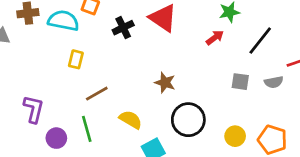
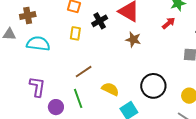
cyan semicircle: (63, 21) -> (38, 44), moved
yellow rectangle: (76, 59) -> (75, 33), moved
brown star: (165, 83) -> (133, 40), moved

